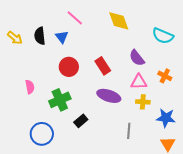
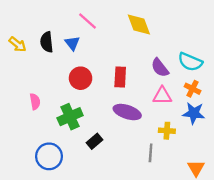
cyan semicircle: (163, 36) -> (190, 62), moved
red rectangle: (103, 66) -> (120, 77), turned 36
yellow cross: (143, 102) -> (167, 131), moved
blue star: (166, 118) -> (194, 113), moved

